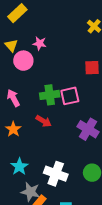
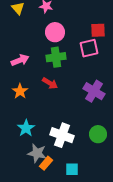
pink circle: (23, 61) -> (55, 32), moved
pink square: (70, 96) -> (89, 48), moved
pink arrow: (13, 98) -> (20, 60), turned 96

